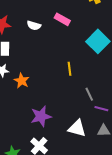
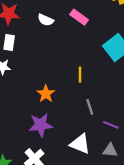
orange star: (22, 81) -> (46, 94), moved
gray line: (89, 94) -> (90, 107), moved

